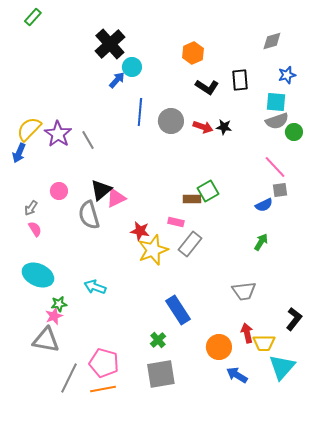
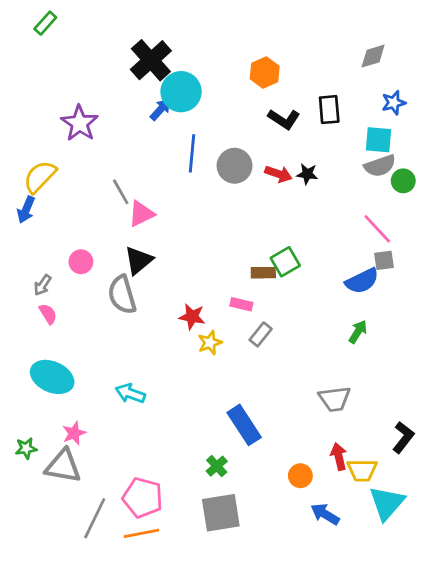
cyan circle: (132, 67) -> (181, 92), size x1.5
purple star: (58, 134) -> (80, 123), moved
pink triangle: (116, 198) -> (141, 214), moved
blue semicircle: (264, 205) -> (362, 281), size x1.4
gray rectangle: (190, 244) -> (261, 334), size x0.7
yellow star: (153, 250) -> (210, 343), size x0.6
green star: (59, 304) -> (26, 448), moved
orange circle: (219, 347) -> (300, 476), size x0.7

